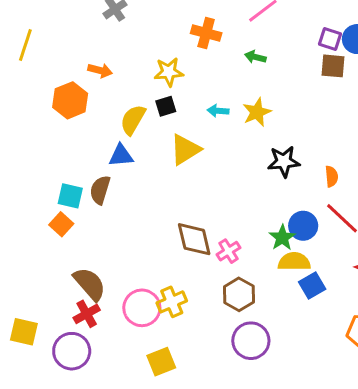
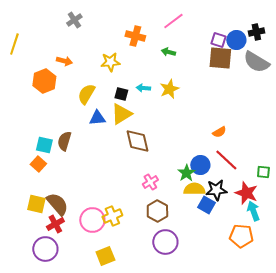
brown square: (333, 66) -> (220, 58), size x1.4
black square: (166, 106) -> (121, 94), moved, turned 32
blue triangle: (121, 156) -> (97, 118), moved
black star: (284, 162) -> (216, 190), moved
orange semicircle: (332, 176) -> (219, 132), turned 64
brown diamond: (194, 239) -> (137, 141), moved
blue square: (312, 285) -> (206, 205), turned -30
yellow square: (24, 332) -> (36, 204), moved

